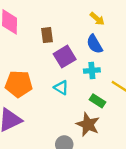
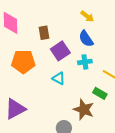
orange pentagon: (19, 84) -> (23, 62), moved
green rectangle: (98, 101) -> (100, 93), moved

